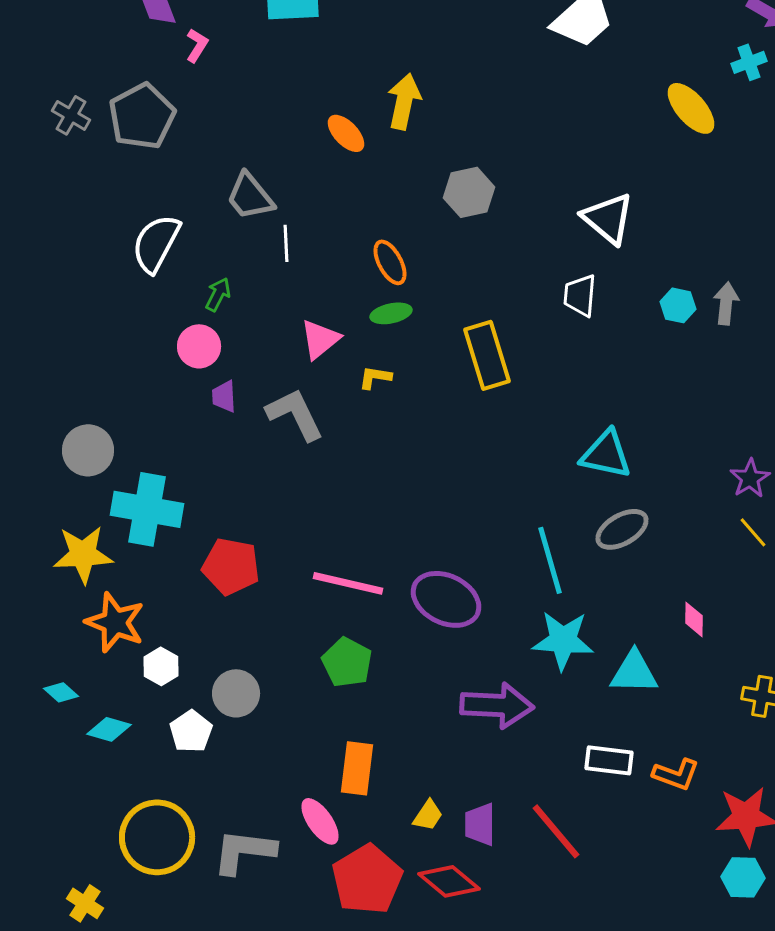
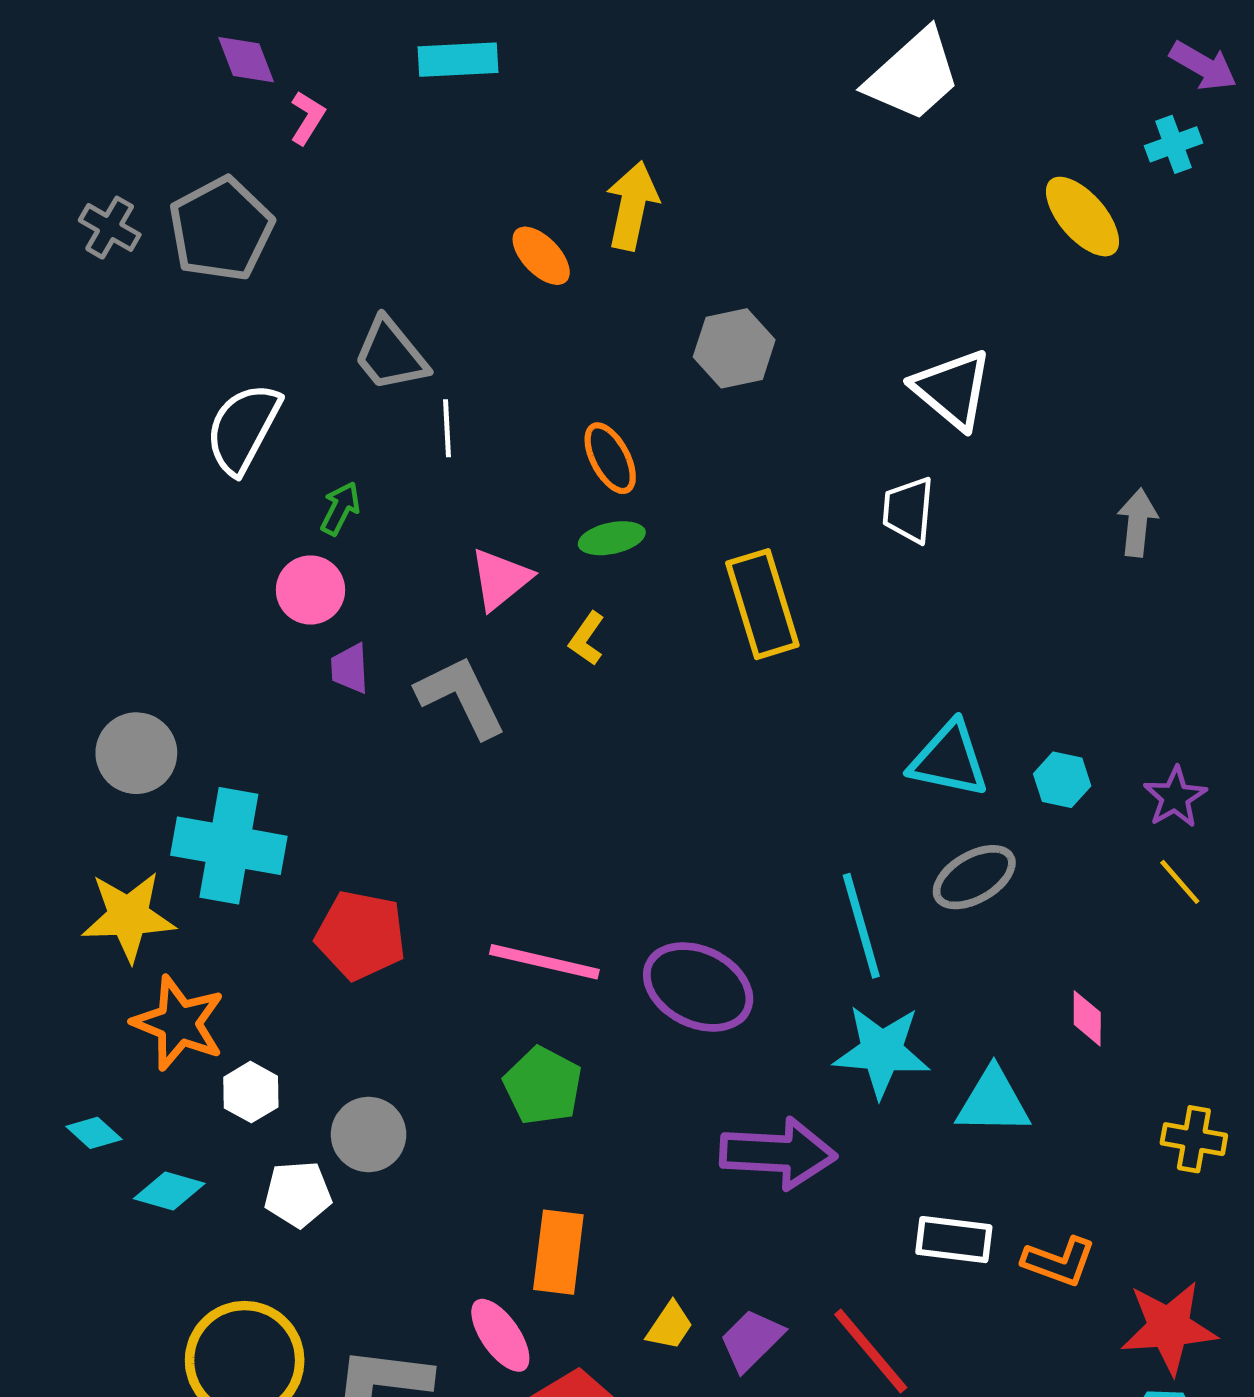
cyan hexagon: (678, 305) -> (1062, 780), moved
yellow L-shape: (375, 377) -> (587, 639), turned -64
white pentagon: (191, 731) -> (298, 1194), turned 30
purple trapezoid: (480, 824) -> (751, 1340), turned 45

